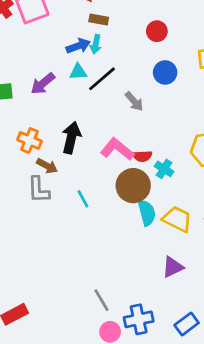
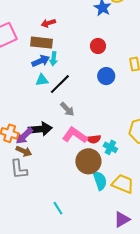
brown rectangle: (99, 19) -> (42, 43), moved, size x1.5
purple arrow: (43, 84) -> (24, 136), moved
gray arrow: (134, 101) -> (67, 109), moved
black arrow: (71, 138) -> (40, 129), turned 75
cyan line: (83, 199) -> (58, 208), moved

